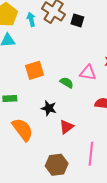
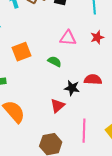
pink triangle: (88, 73) -> (68, 38), moved
black star: (49, 108) -> (72, 88), moved

